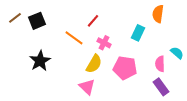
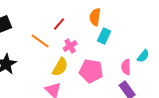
orange semicircle: (158, 14) -> (95, 17), moved
pink cross: (104, 43) -> (70, 46), turned 32
cyan semicircle: (177, 53) -> (143, 56), turned 88

